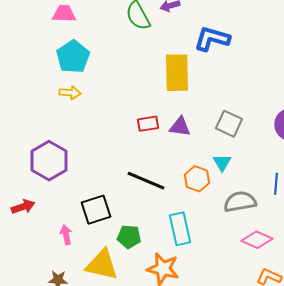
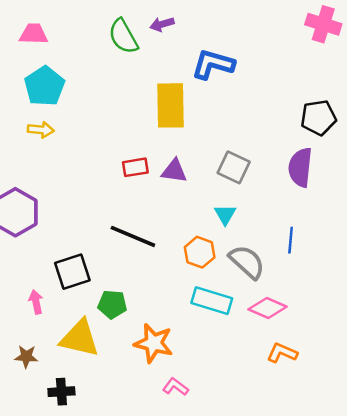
orange hexagon: (197, 179) -> (200, 252), moved
gray semicircle: (240, 202) -> (247, 262), turned 52
cyan rectangle: (180, 229) -> (212, 301), moved, turned -60

